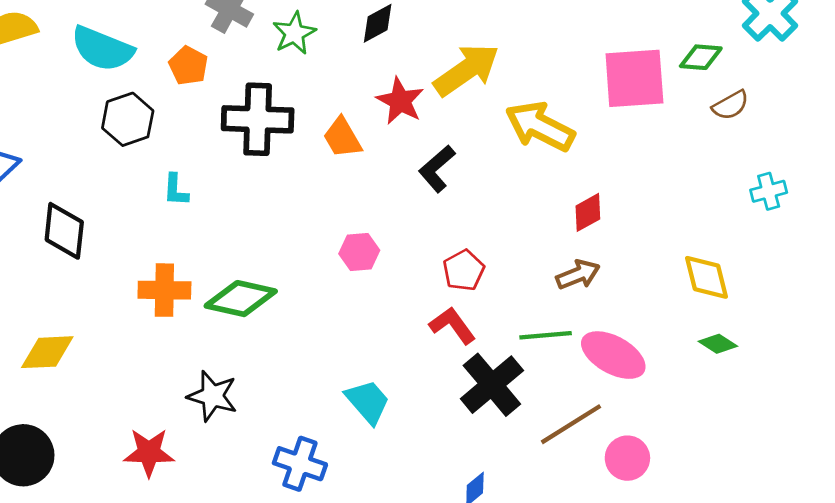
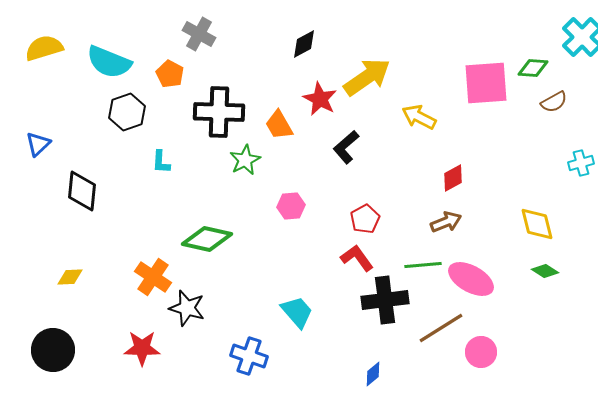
green star: (294, 33) -> (245, 160), moved
yellow arrow: (540, 126) -> (419, 117), size x0.7
orange cross: (164, 290) -> (153, 277), moved, turned 33
yellow diamond: (47, 352) -> (70, 277), size x0.7
black cross: (492, 385) -> (385, 300), turned 33

